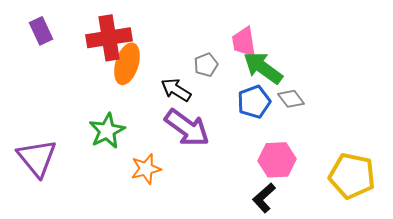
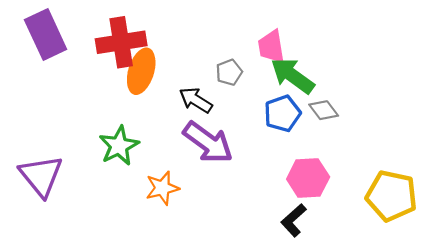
purple rectangle: (41, 31) -> (46, 34), size x1.6

